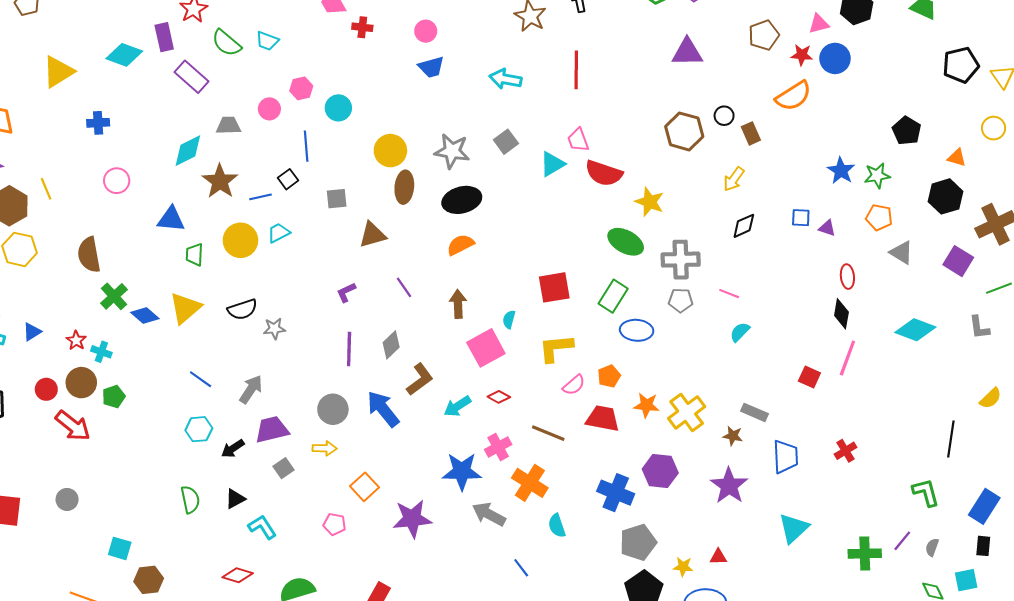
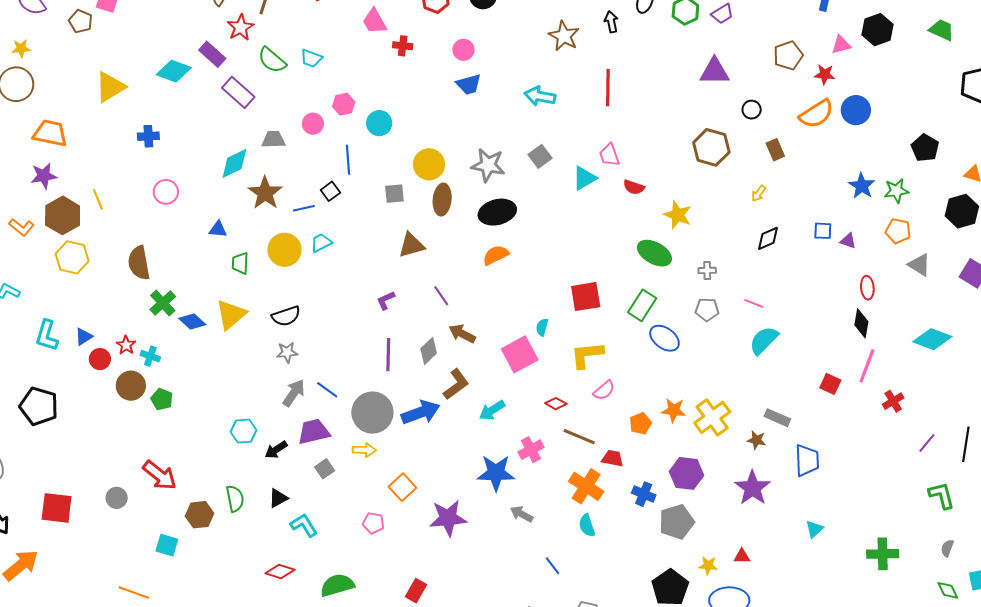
purple rectangle: (164, 37) -> (212, 54), turned -36
blue circle: (835, 58) -> (856, 110), moved
black circle: (724, 116) -> (752, 110), moved
red semicircle: (604, 173) -> (634, 187), size x0.6
yellow arrow: (734, 179) -> (759, 193), size x0.7
gray square: (337, 199) -> (394, 194), moved
blue triangle: (171, 219) -> (218, 229), size x0.7
gray cross: (681, 260) -> (707, 270), size x0.5
brown arrow: (458, 304) -> (462, 334), moved, turned -60
gray star: (274, 329) -> (287, 352), moved
blue ellipse: (637, 330) -> (665, 338), turned 32
cyan semicircle: (740, 332) -> (764, 340), size x1.5
orange pentagon: (609, 376) -> (640, 424), moved
blue line: (201, 379) -> (327, 390), moved
red circle: (46, 389) -> (100, 359), moved
green pentagon: (114, 397) -> (162, 399), turned -30
red diamond: (499, 397) -> (556, 404), moved
gray circle: (333, 409) -> (372, 413), size x1.4
blue arrow: (383, 409) -> (421, 412), turned 108
red trapezoid: (603, 419) -> (613, 458), moved, size x0.7
red arrow: (73, 426) -> (160, 475), moved
red cross: (846, 451) -> (893, 401), moved
orange cross: (530, 483) -> (586, 486), moved
blue cross: (616, 493) -> (644, 494), size x0.7
gray arrow: (489, 514) -> (522, 514), size x0.7
cyan triangle: (794, 528) -> (814, 529), size x0.6
purple line: (902, 541) -> (927, 443), moved
gray pentagon: (638, 542) -> (677, 522), moved
brown hexagon: (149, 580) -> (199, 515), moved

